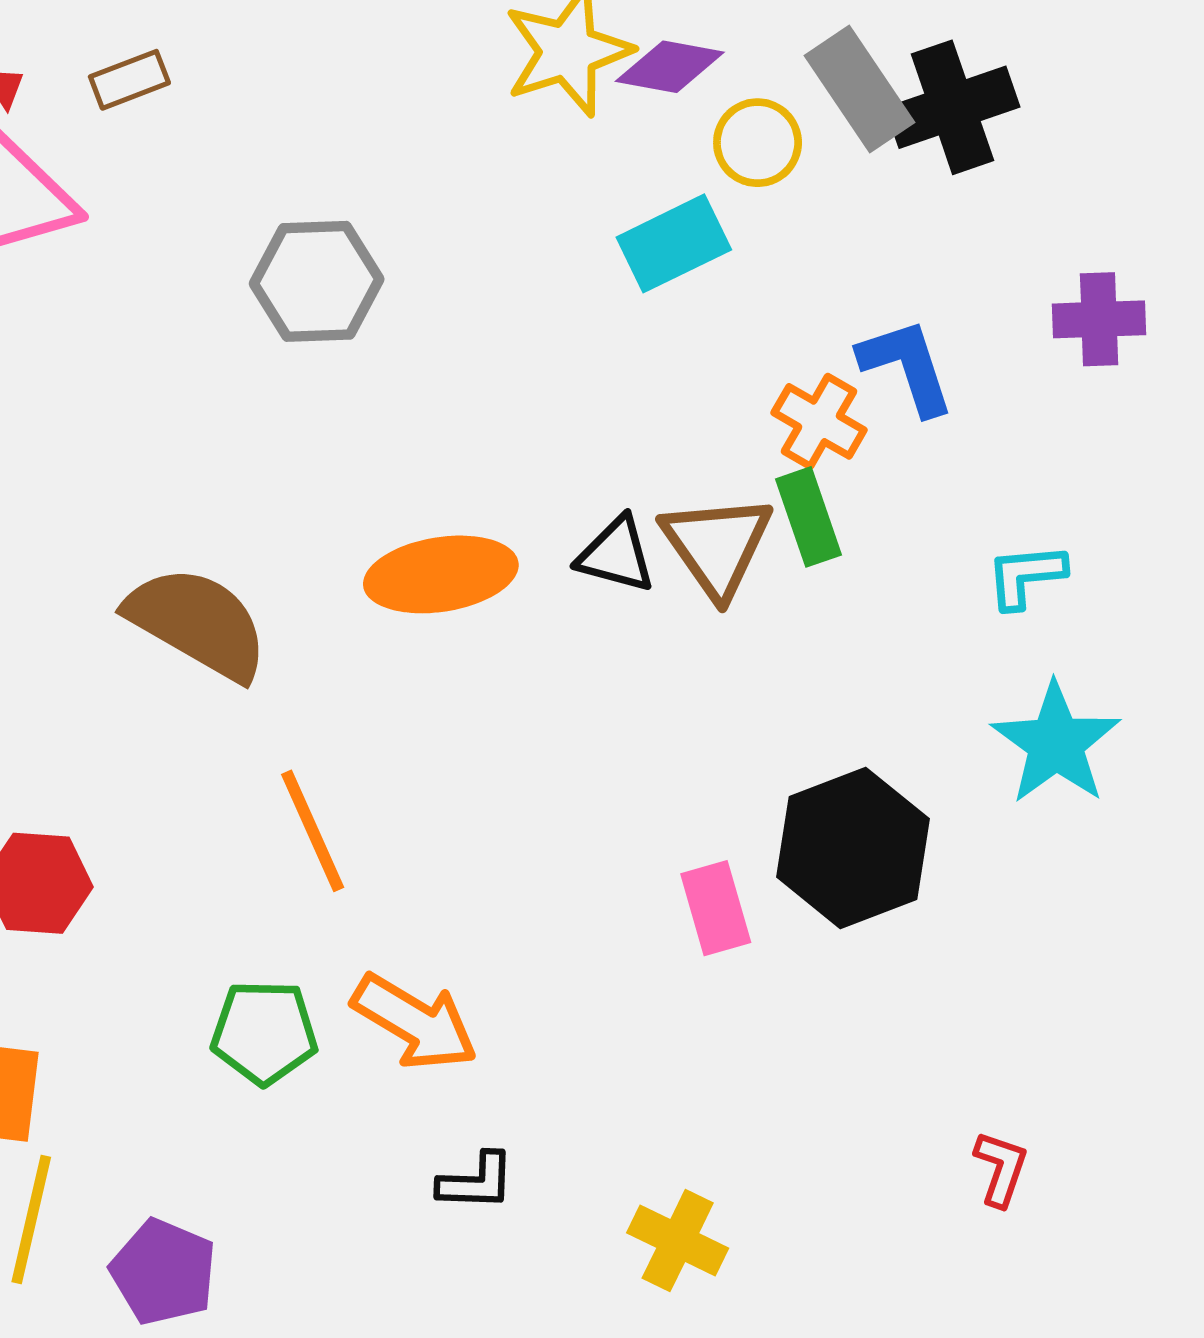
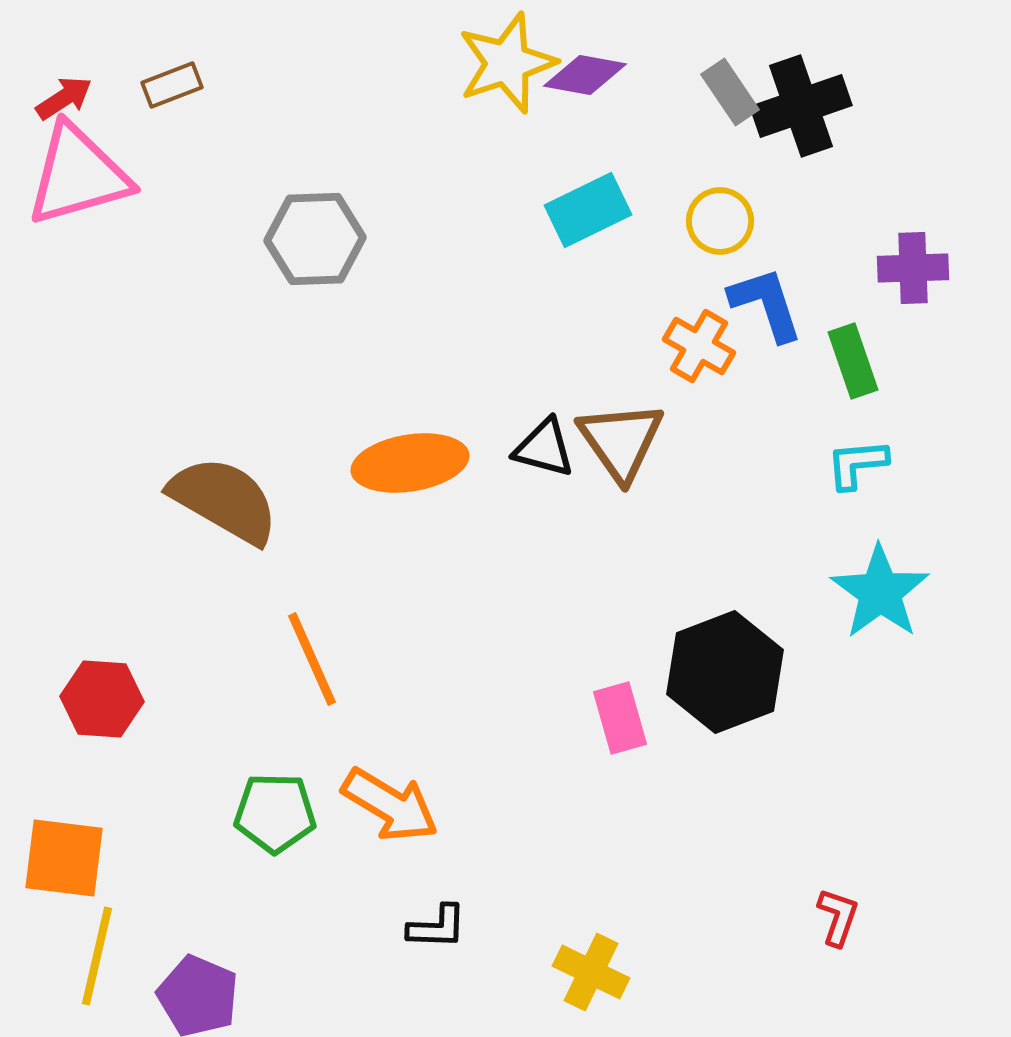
gray rectangle: (860, 89) -> (730, 92), size x0.7
yellow circle: (758, 143) -> (720, 221), moved
green rectangle: (809, 517) -> (853, 361), moved

